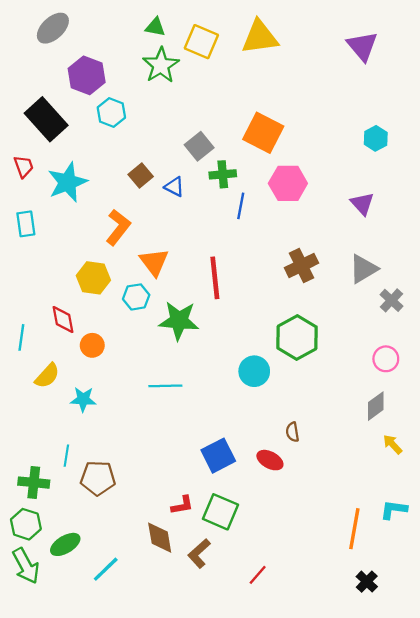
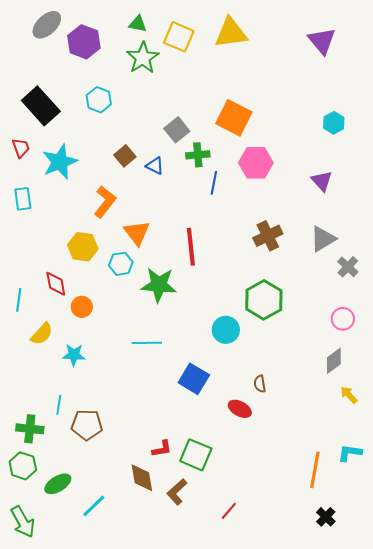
purple hexagon: (87, 75) -> (84, 42), moved
blue square: (218, 456) -> (194, 379), moved, turned -32
green arrow: (26, 566) -> (23, 522), moved

